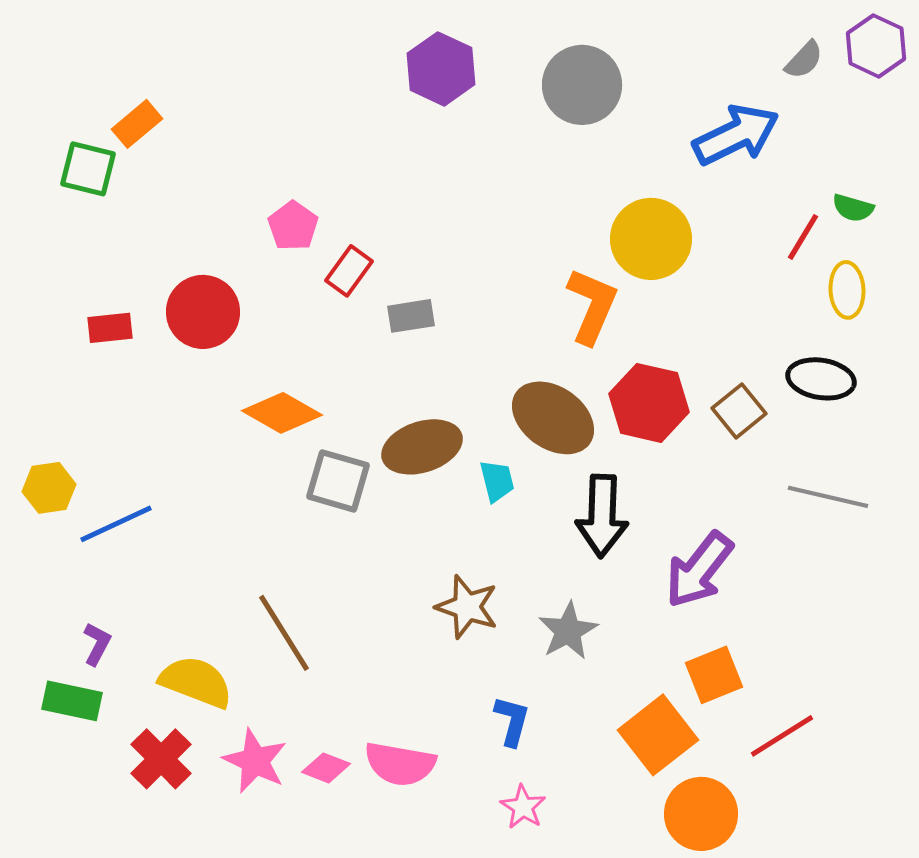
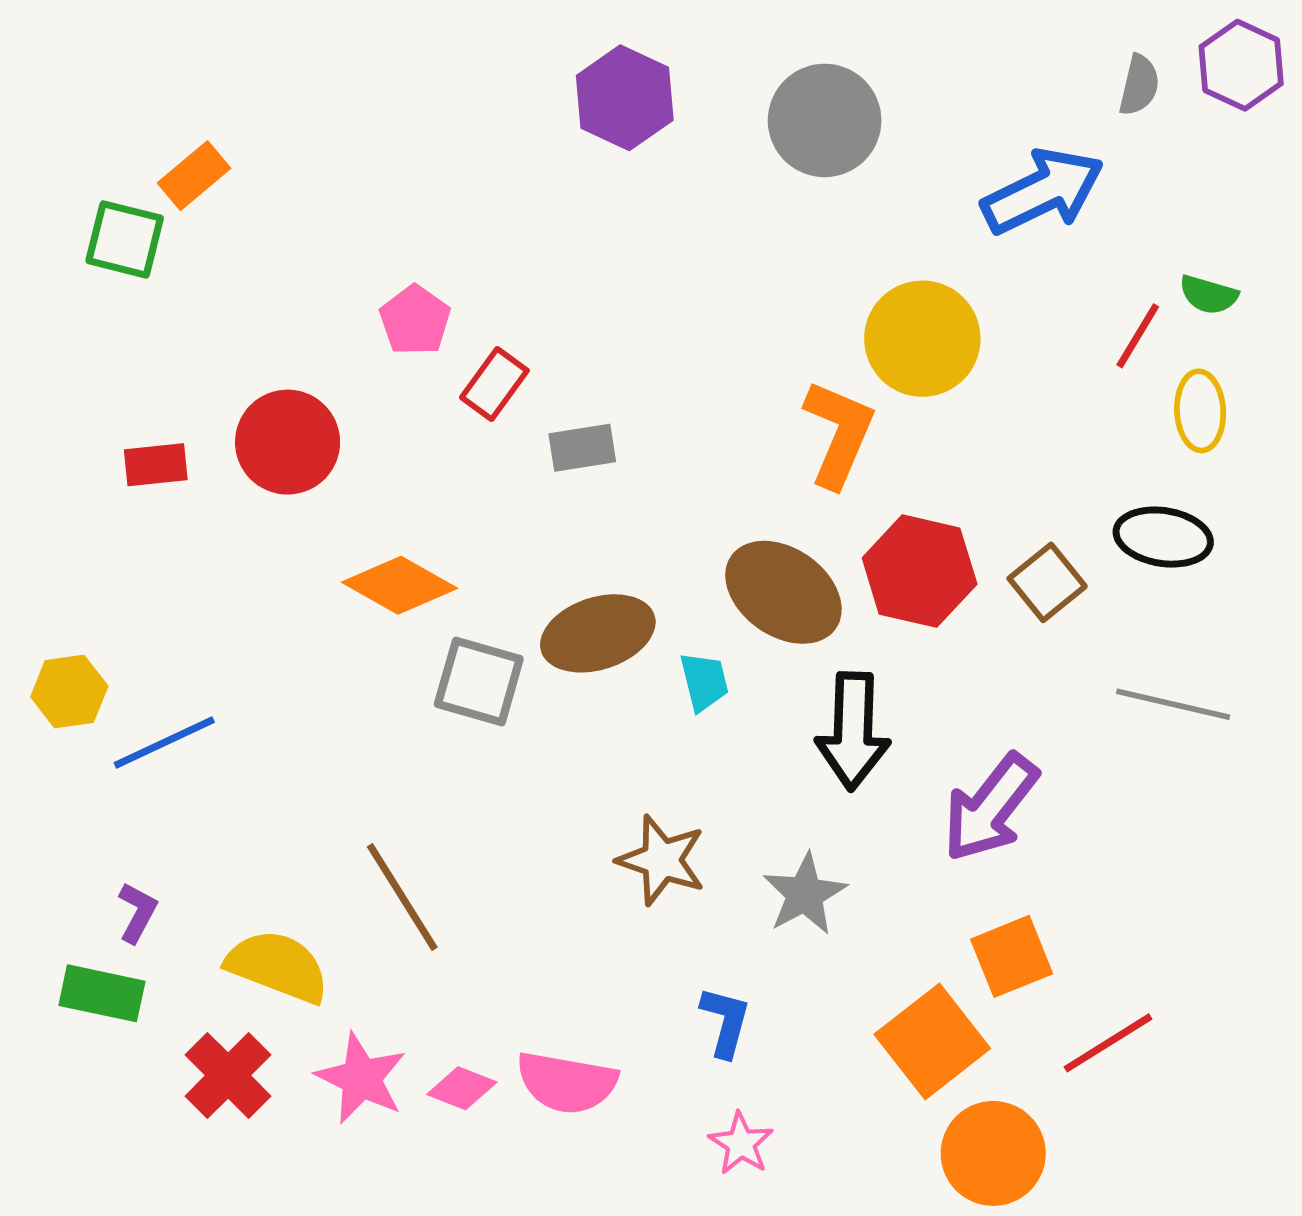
gray semicircle: (804, 60) -> (1139, 85), turned -30

